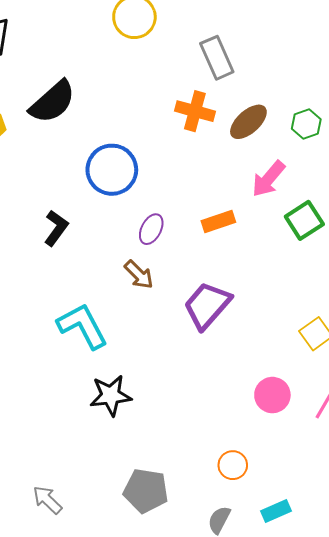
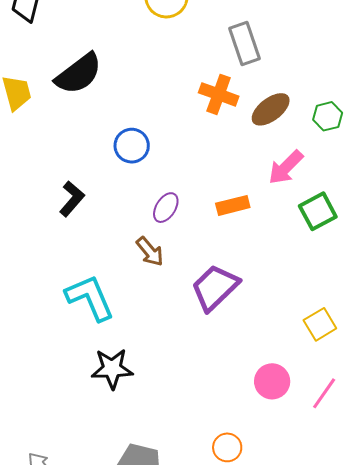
blue circle: (112, 170) -> (132, 146), size x0.7

